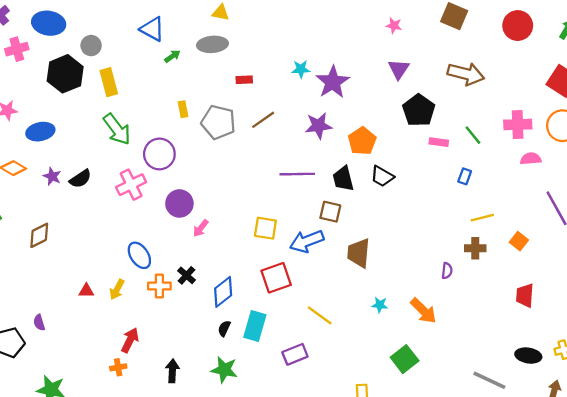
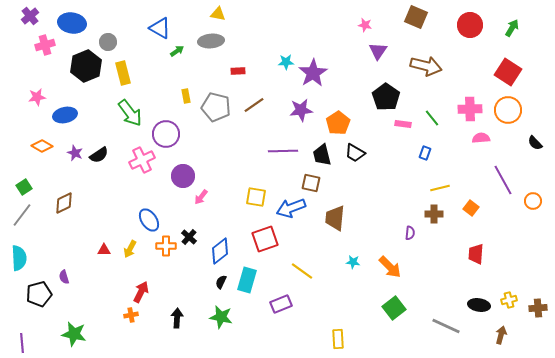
purple triangle: (399, 69) -> (378, 51), moved
green square: (405, 359) -> (394, 308), moved

